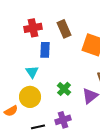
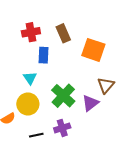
green cross: (64, 89) -> (63, 96), size x1.6

